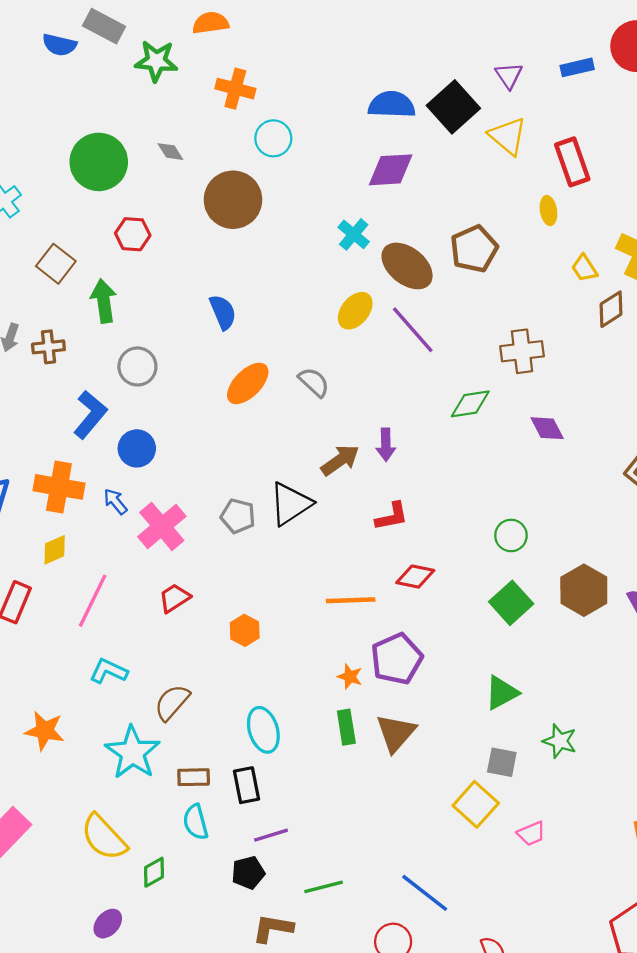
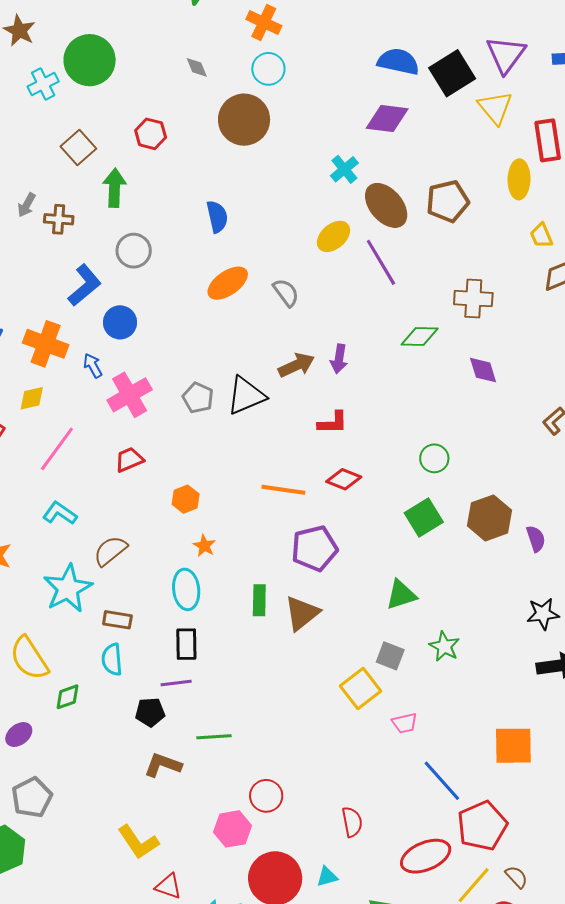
purple triangle: (509, 75) -> (506, 55), size x1.6
cyan circle: (273, 138) -> (268, 69), moved
green circle: (99, 162) -> (90, 60), moved
yellow ellipse: (548, 210) -> (519, 179), size x1.5
orange star: (350, 677) -> (204, 546), moved
black rectangle: (246, 785) -> (186, 644), moved
blue line: (425, 893) -> (442, 781), moved

